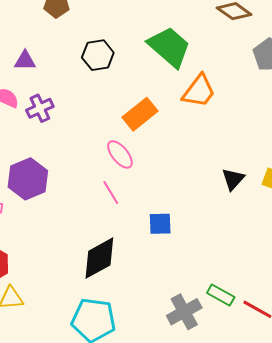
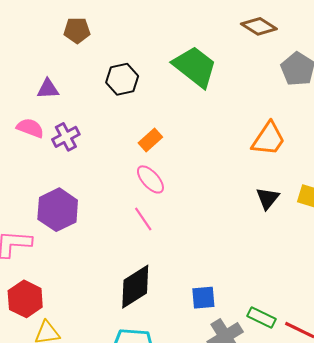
orange trapezoid: (199, 91) -> (268, 139), moved
orange rectangle: (140, 114) -> (150, 140), moved, size x0.7
blue square: (160, 224) -> (203, 298), moved

